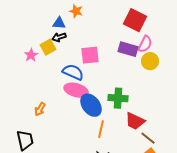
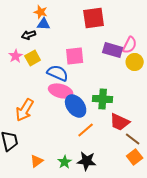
orange star: (76, 11) -> (41, 12), moved
red square: (135, 20) -> (94, 18), moved, turned -35
black arrow: (59, 37) -> (29, 35), moved
yellow square: (48, 47) -> (33, 58), moved
orange arrow: (40, 109) -> (25, 110), size x1.6
orange line: (101, 129) -> (86, 130), turned 36

